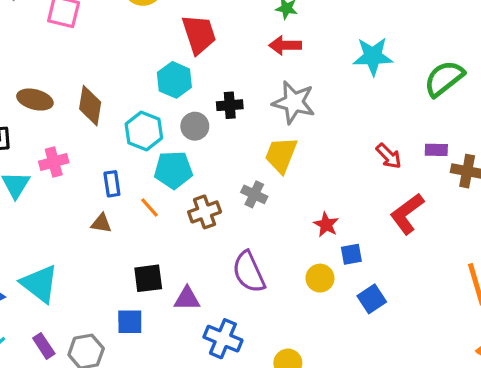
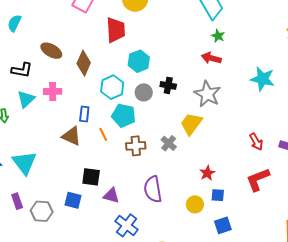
red trapezoid: (199, 34) -> (116, 30), moved
brown triangle: (101, 223) -> (72, 136), size x1.5

